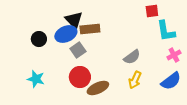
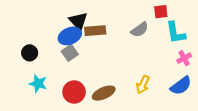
black circle: (39, 39) -> (30, 53), moved
gray square: (78, 50) -> (70, 53), moved
gray semicircle: (132, 57) -> (140, 30), moved
red circle: (80, 77) -> (74, 92), moved

